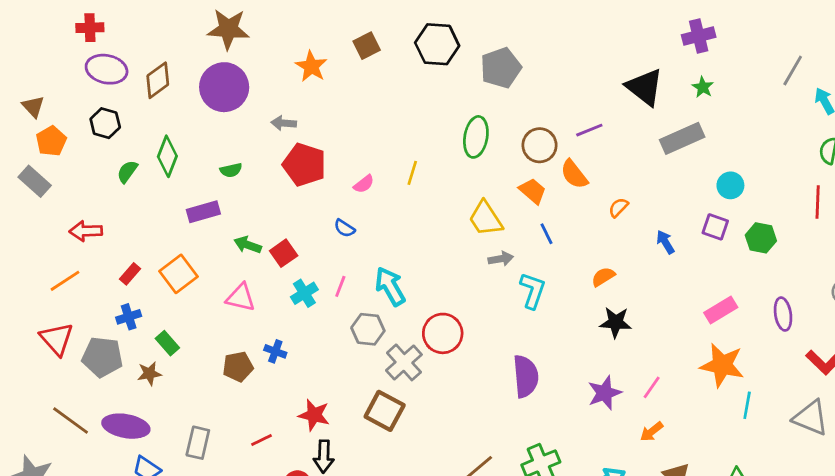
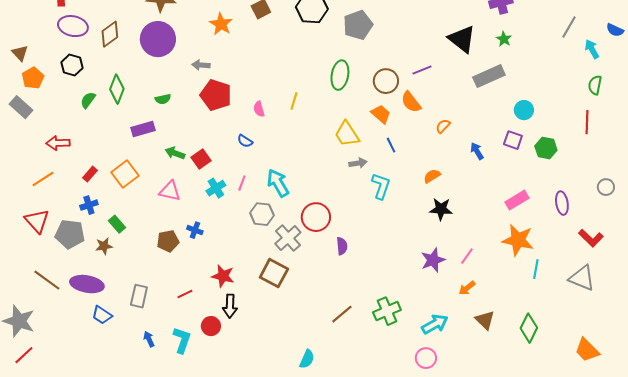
pink semicircle: (364, 184) -> (259, 109), turned 112
purple semicircle: (526, 376) -> (342, 246), moved, size x0.6

